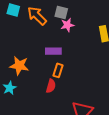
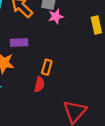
purple rectangle: (53, 51) -> (19, 43), moved

